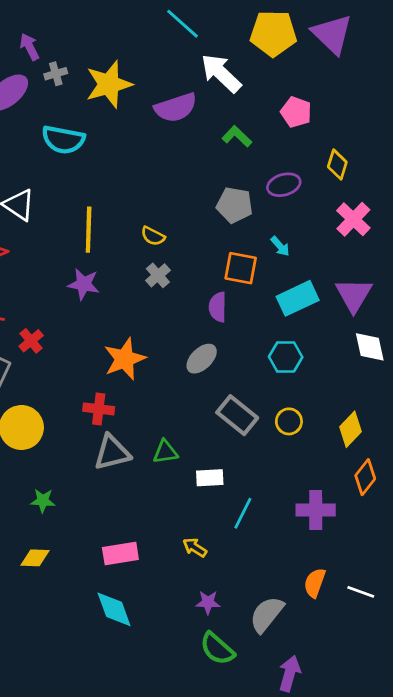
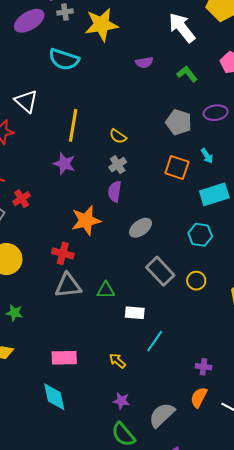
purple semicircle: (176, 108) -> (144, 62), moved, size x0.6
purple semicircle: (218, 307) -> (115, 191), moved
purple cross: (316, 510) -> (203, 367), moved, size x0.6

